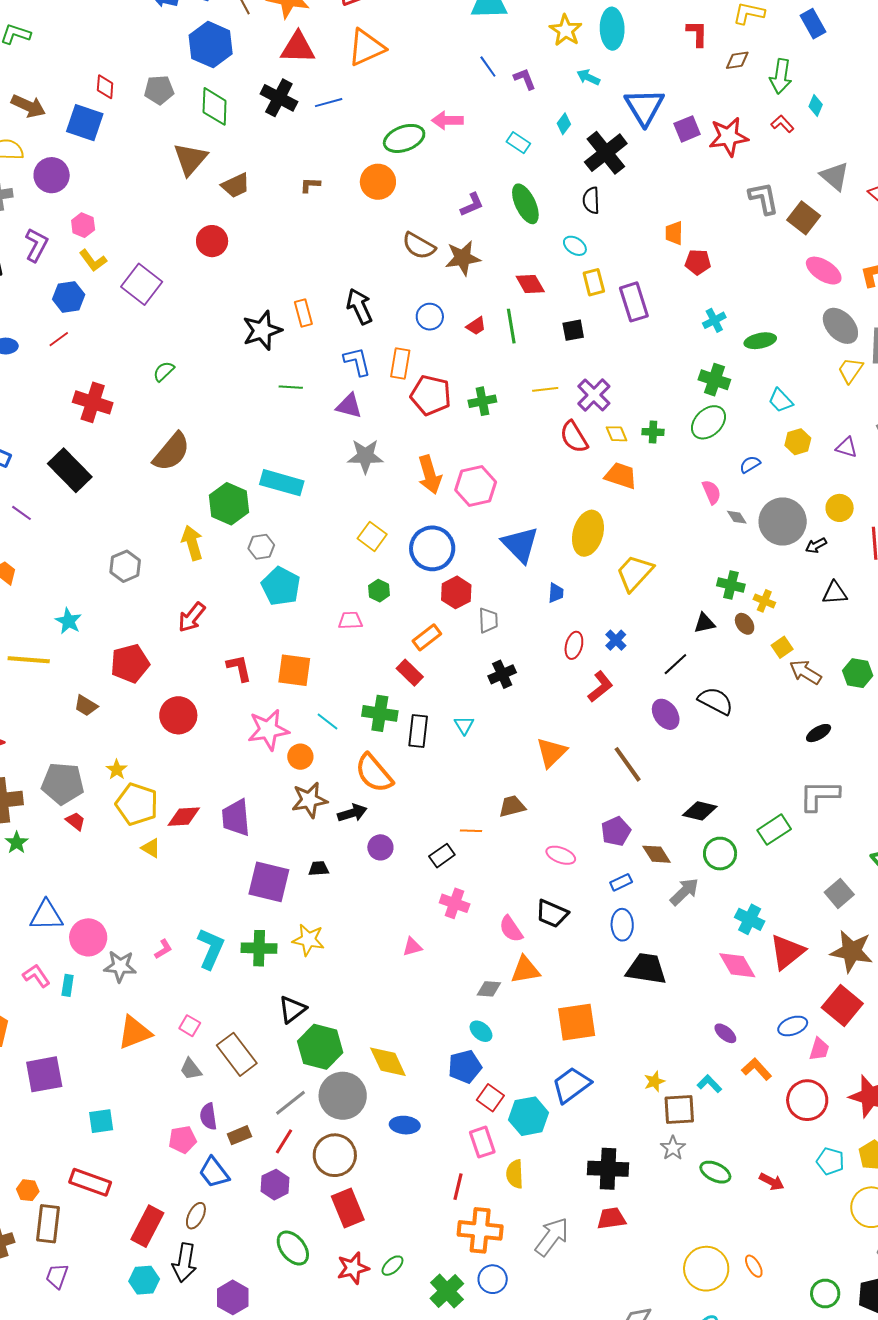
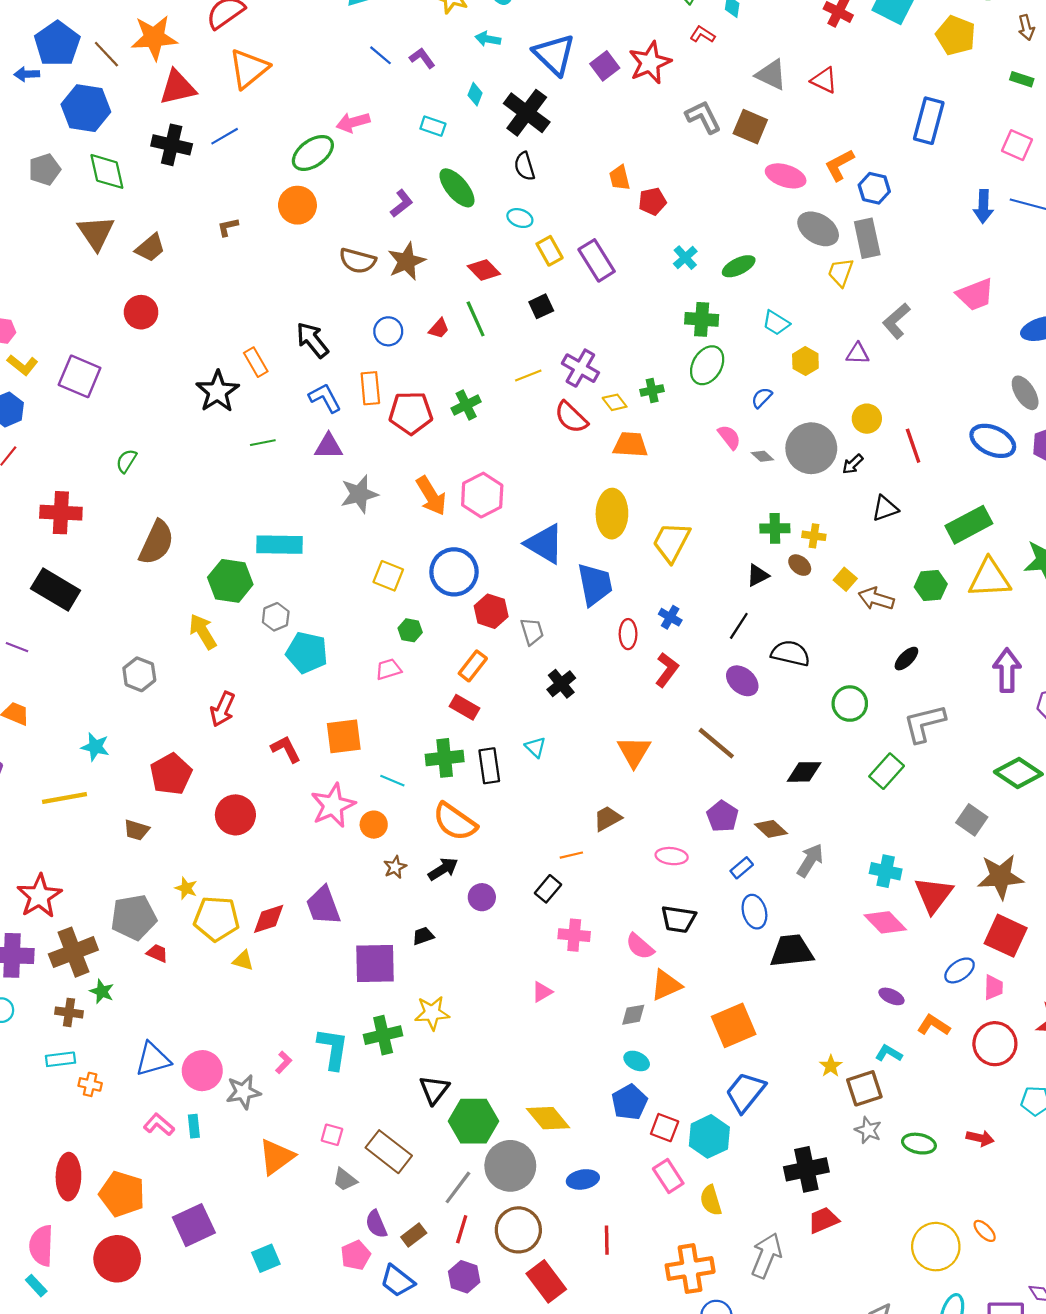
blue trapezoid: (556, 593) -> (595, 584), size x2.0
brown star: (309, 800) -> (395, 867), size x0.6
green circle: (720, 854) -> (850, 704), moved
red line: (458, 1187) -> (607, 1240), moved

